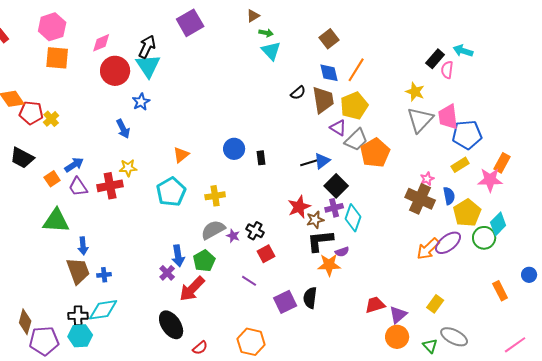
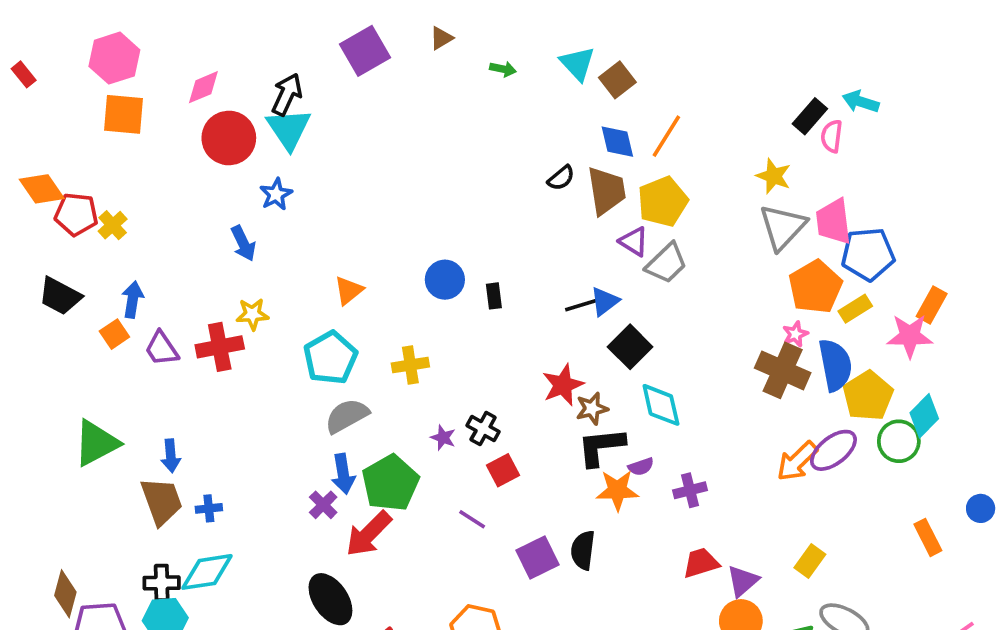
brown triangle: (253, 16) -> (441, 38), moved
cyan triangle: (271, 51) -> (577, 64), moved
orange pentagon: (375, 153) -> (815, 287), moved
blue arrow: (74, 165) -> (133, 300), moved, turned -48
blue semicircle: (449, 196) -> (835, 365), size x1.6
purple cross: (334, 208) -> (690, 490), moved
cyan diamond: (353, 218) -> (661, 405), turned -32
green triangle: (56, 221) -> (96, 443), moved, turned -32
gray semicircle: (213, 230) -> (347, 416), moved
green pentagon: (204, 261) -> (390, 483), size x1.4

